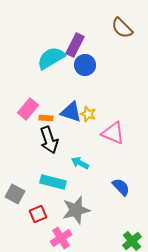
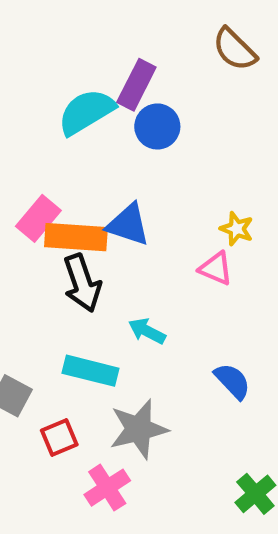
yellow star: (88, 114) -> (237, 229), moved
orange rectangle: (46, 118) -> (76, 237), size x2.0
pink triangle: (113, 133) -> (216, 268), size x0.7

